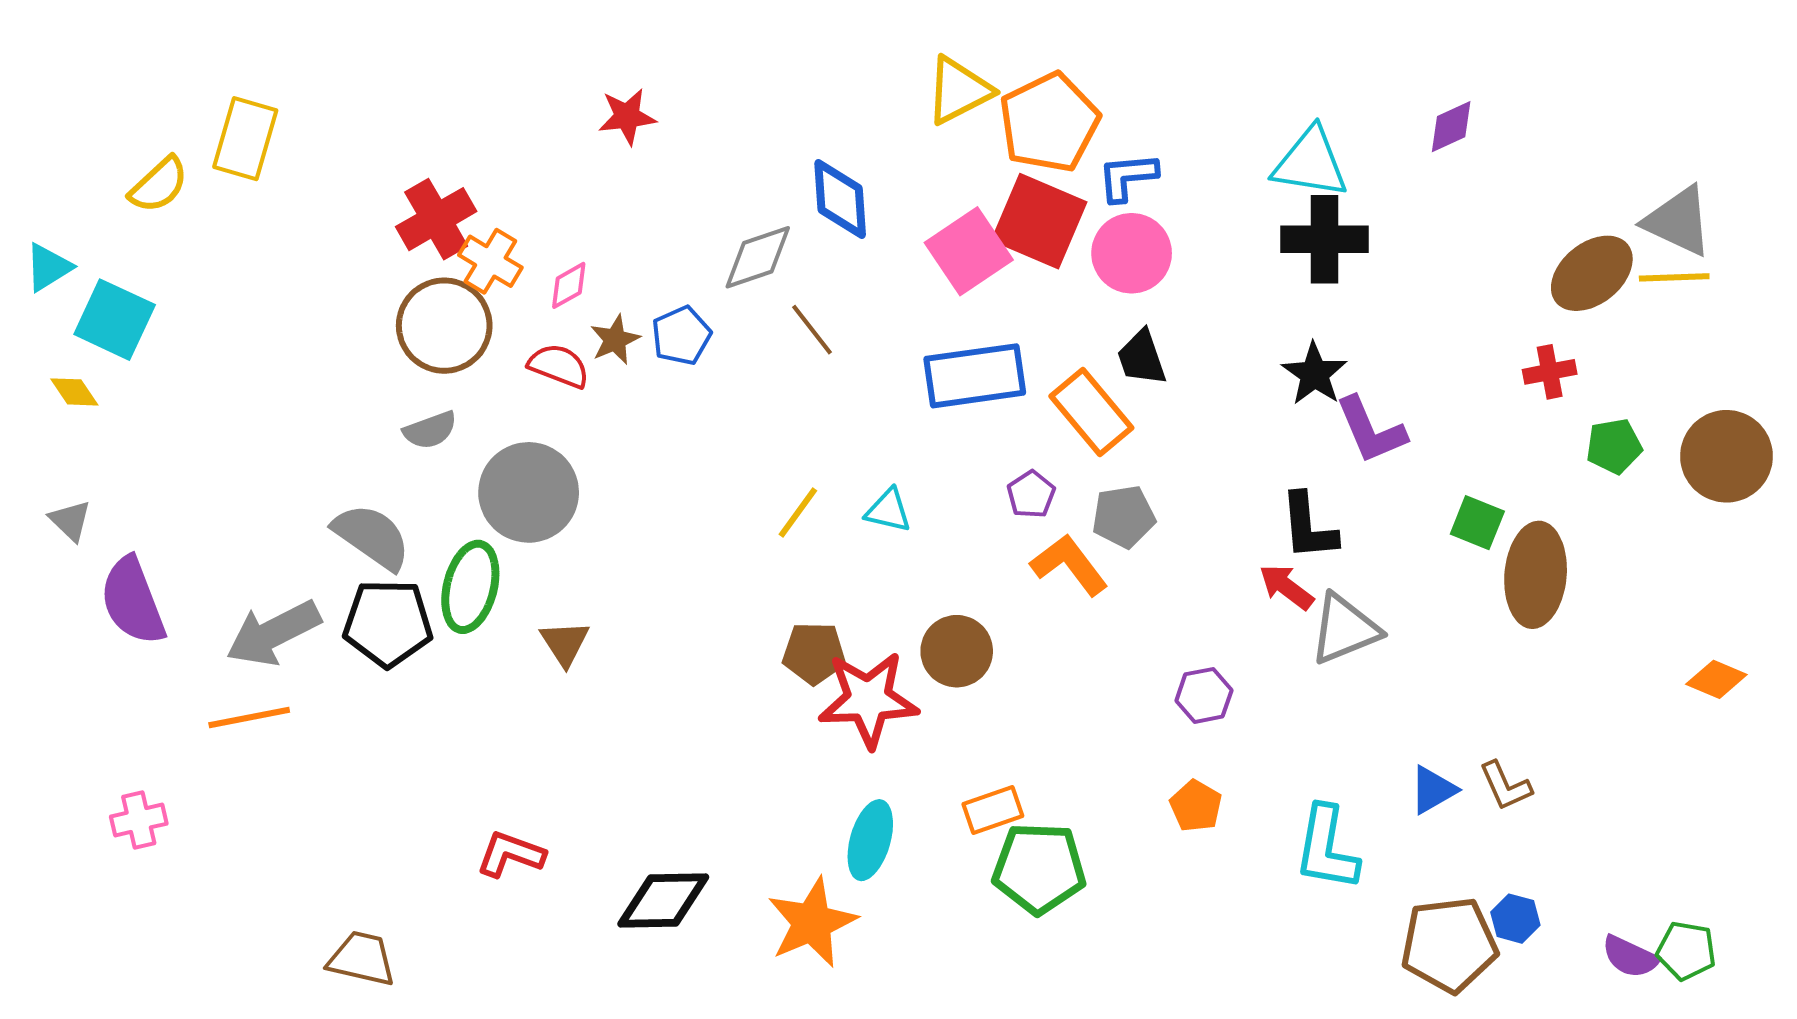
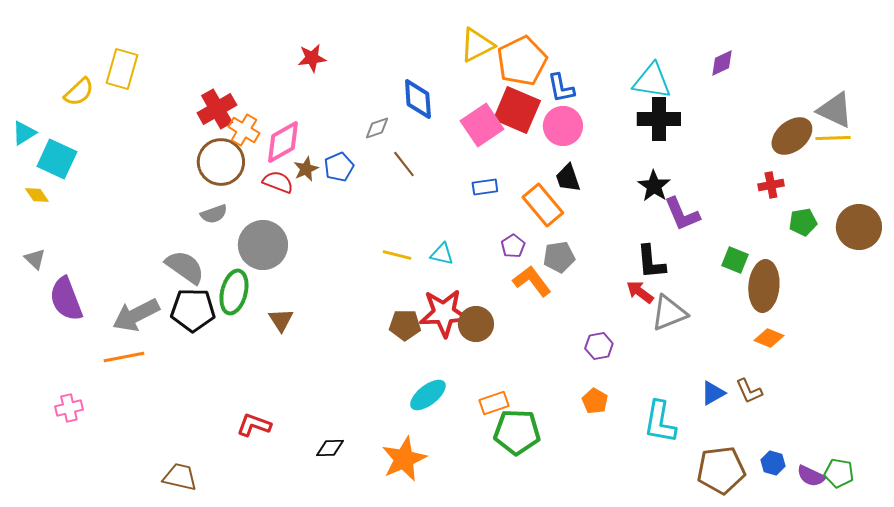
blue L-shape: (1128, 177) -> (561, 88), turned -96
gray diamond: (758, 257) -> (377, 128), size x0.7
pink diamond: (569, 285) -> (283, 142), size x1.8
blue rectangle: (975, 376) -> (485, 187), size x0.5
yellow line: (798, 513) -> (397, 255), turned 68
orange diamond: (1716, 679) -> (769, 338), moved
red star: (868, 699) -> (444, 313), moved
cyan ellipse: (870, 840) -> (428, 395), moved, turned 36
black diamond: (663, 900) -> (330, 448), size x0.6
blue hexagon: (1515, 919) -> (773, 463), moved

